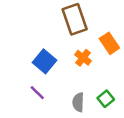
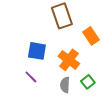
orange cross: (83, 58) -> (69, 60), moved, size x1.5
blue square: (45, 61) -> (37, 51), turned -30

